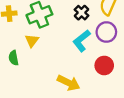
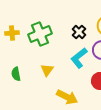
yellow triangle: (32, 41) -> (47, 70), moved

